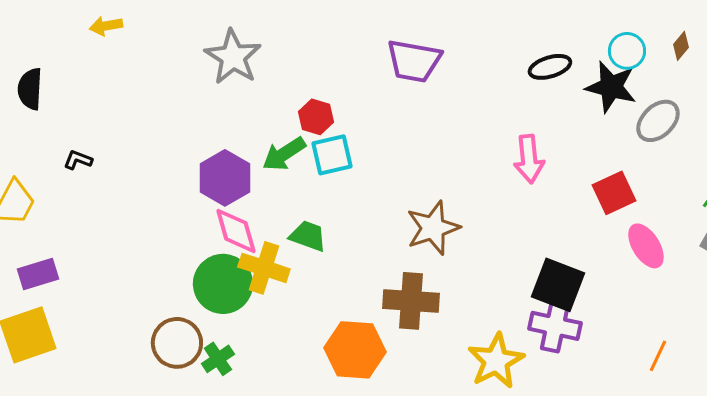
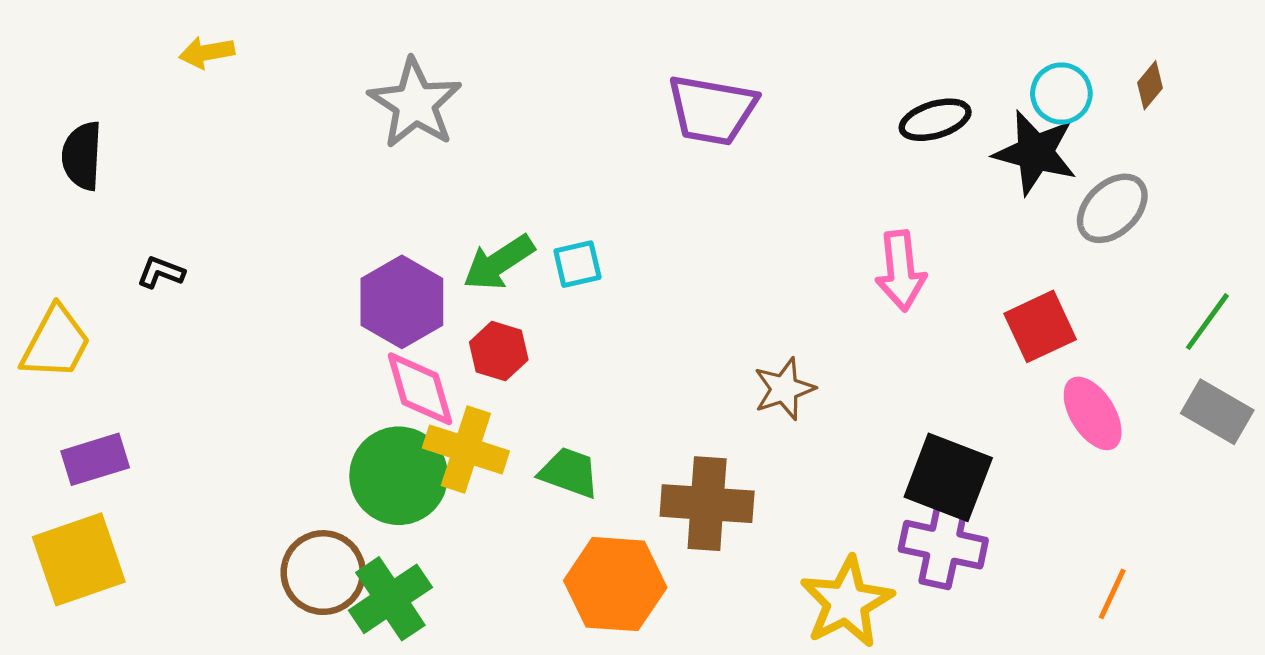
red hexagon: (316, 117) -> (499, 351), moved
cyan square: (332, 155) -> (577, 264), size x0.7
brown star: (433, 228) -> (784, 389), moved, size x0.7
green trapezoid: (308, 236) -> (569, 472), moved
green cross: (218, 359) -> (390, 599), size x1.5

